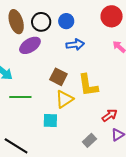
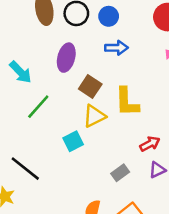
purple ellipse: (30, 45) -> (66, 58), moved, turned -50
green line: (20, 97) -> (38, 107), turned -55
cyan square: (50, 120) -> (73, 141), turned -35

